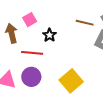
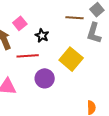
purple circle: (31, 77) -> (45, 78), moved
yellow square: (71, 81) -> (71, 59), moved

